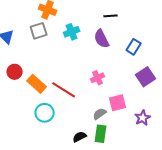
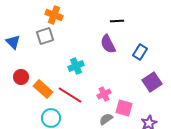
cyan cross: (72, 32) -> (76, 66), moved
pink cross: (98, 78) -> (104, 94), moved
pink square: (118, 103) -> (124, 108), turned 30

